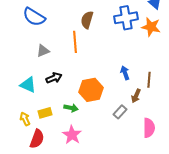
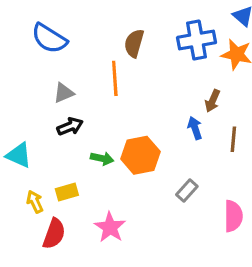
black arrow: (54, 78) -> (70, 126), moved
cyan triangle: (28, 85) -> (19, 155), moved
brown arrow: (136, 96) -> (212, 101), moved
green arrow: (71, 108) -> (102, 158), moved

